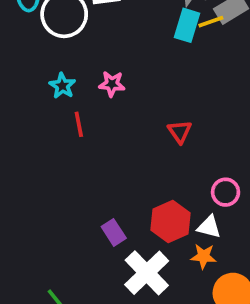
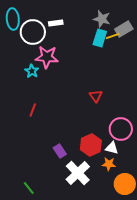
pink star: (112, 84) -> (47, 57), moved, size x1.6
red line: (79, 124) -> (33, 110), moved, turned 32
pink circle: (226, 192) -> (121, 129), size x1.5

